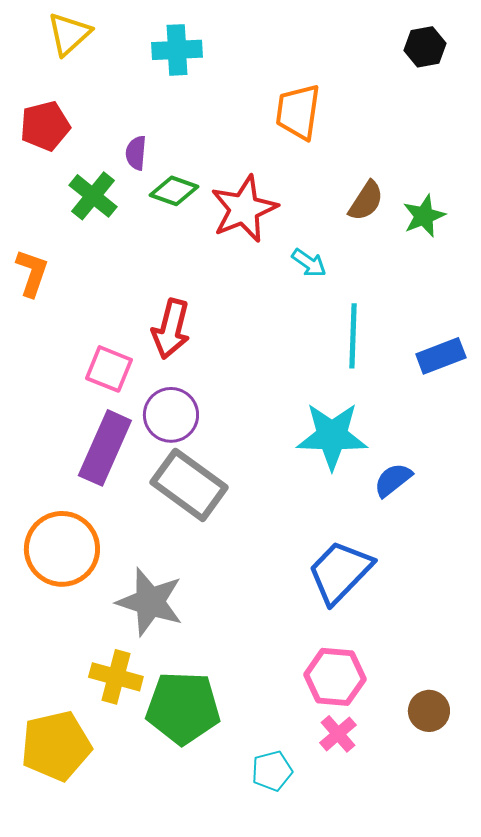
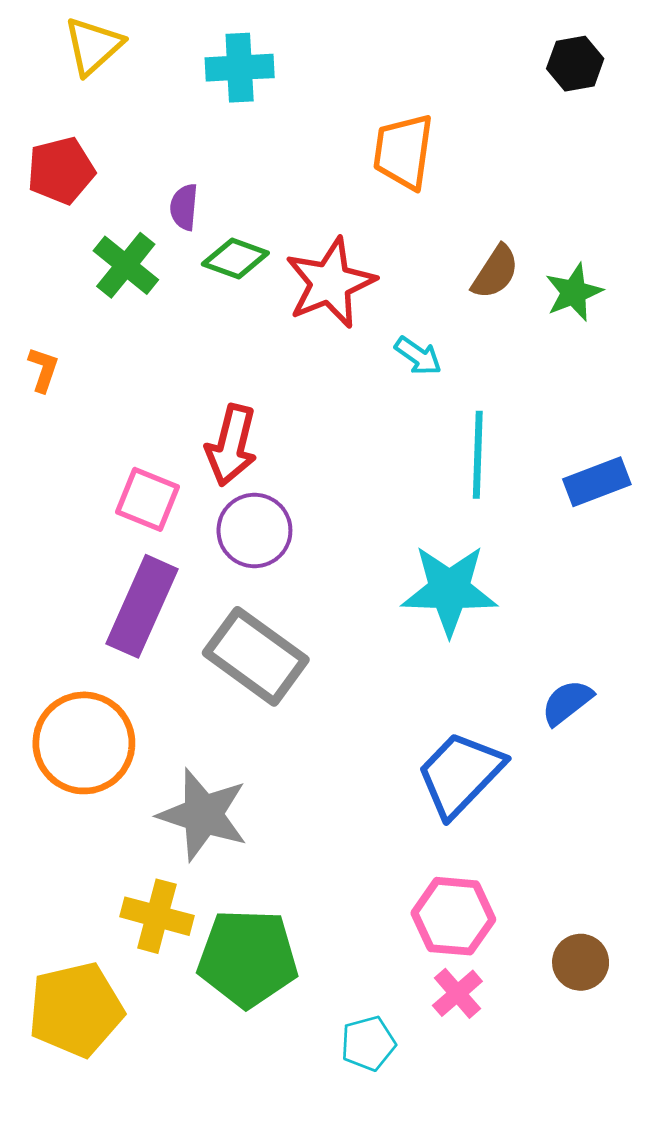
orange L-shape: (32, 273) -> (43, 369), size x0.7
purple circle: (171, 415) -> (254, 530), moved
blue semicircle: (393, 480) -> (567, 702), moved

